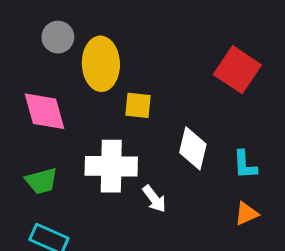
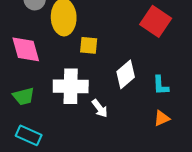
white diamond: (193, 148) -> (126, 74), turned 36

